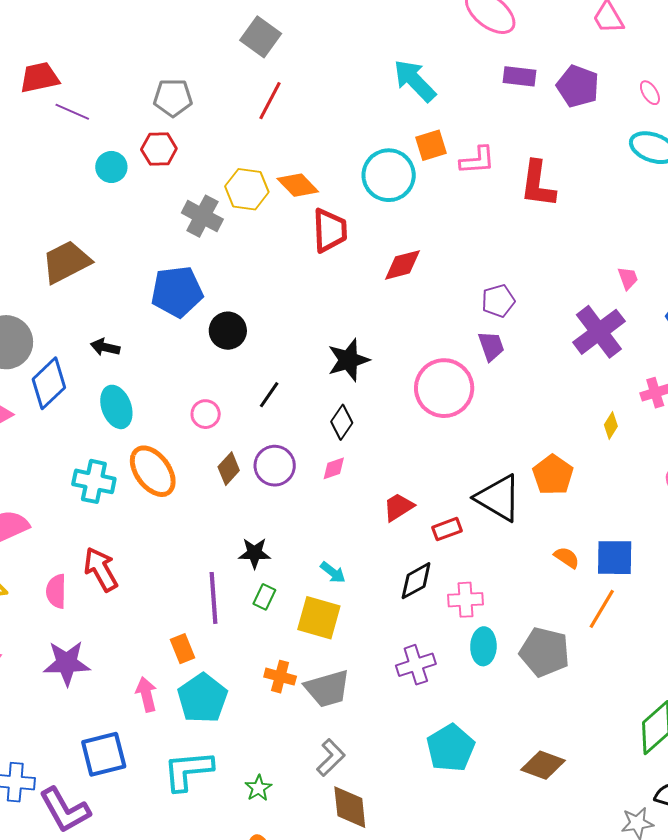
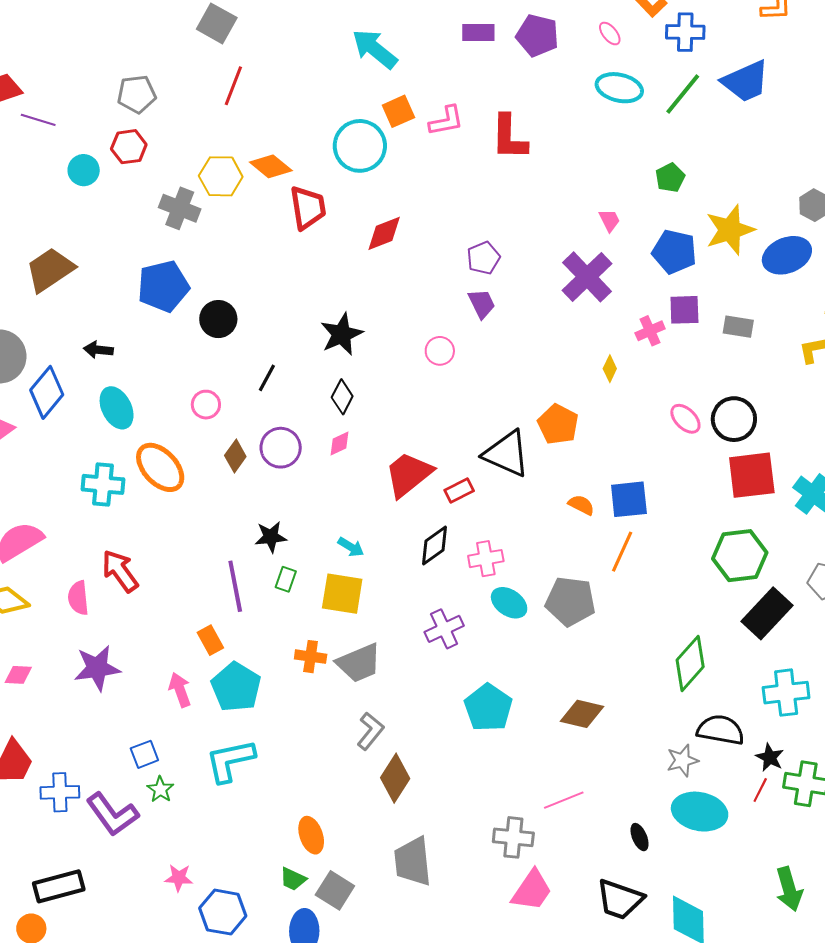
pink circle: (444, 388) -> (440, 351), size x0.5
red trapezoid: (399, 507) -> (408, 474), size x1.6
cyan ellipse: (483, 646) -> (509, 603), turned -51
blue square: (104, 754) -> (144, 754), size x0.6
green star: (258, 788) -> (160, 789), moved
brown diamond: (350, 807) -> (395, 778), turned 45

